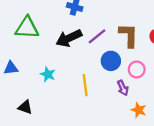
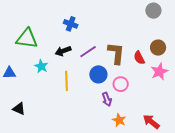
black arrow: (69, 38) -> (63, 51), size x0.7
cyan star: (48, 74) -> (41, 66), moved
yellow line: (85, 85) -> (67, 81), moved

